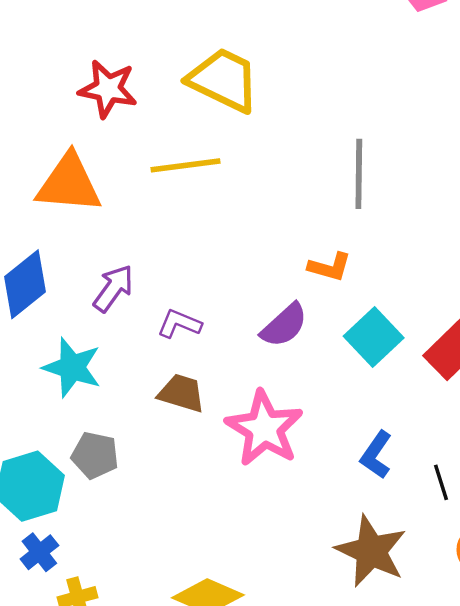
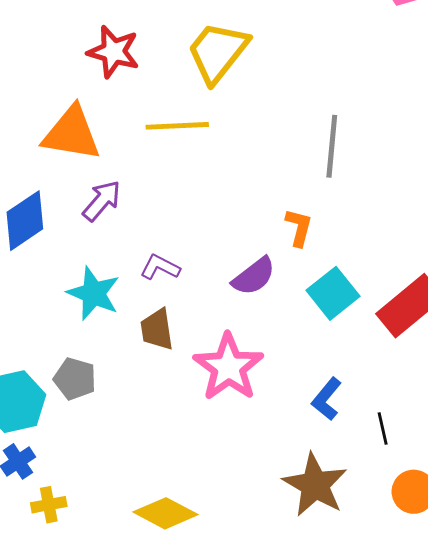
yellow trapezoid: (224, 80) -> (218, 52), turned -82
orange L-shape: (330, 267) -> (299, 227), turned -96
purple arrow: (113, 288) -> (102, 201), moved
cyan star: (72, 367) -> (94, 293), moved
brown trapezoid: (182, 393) -> (157, 329), turned -120

